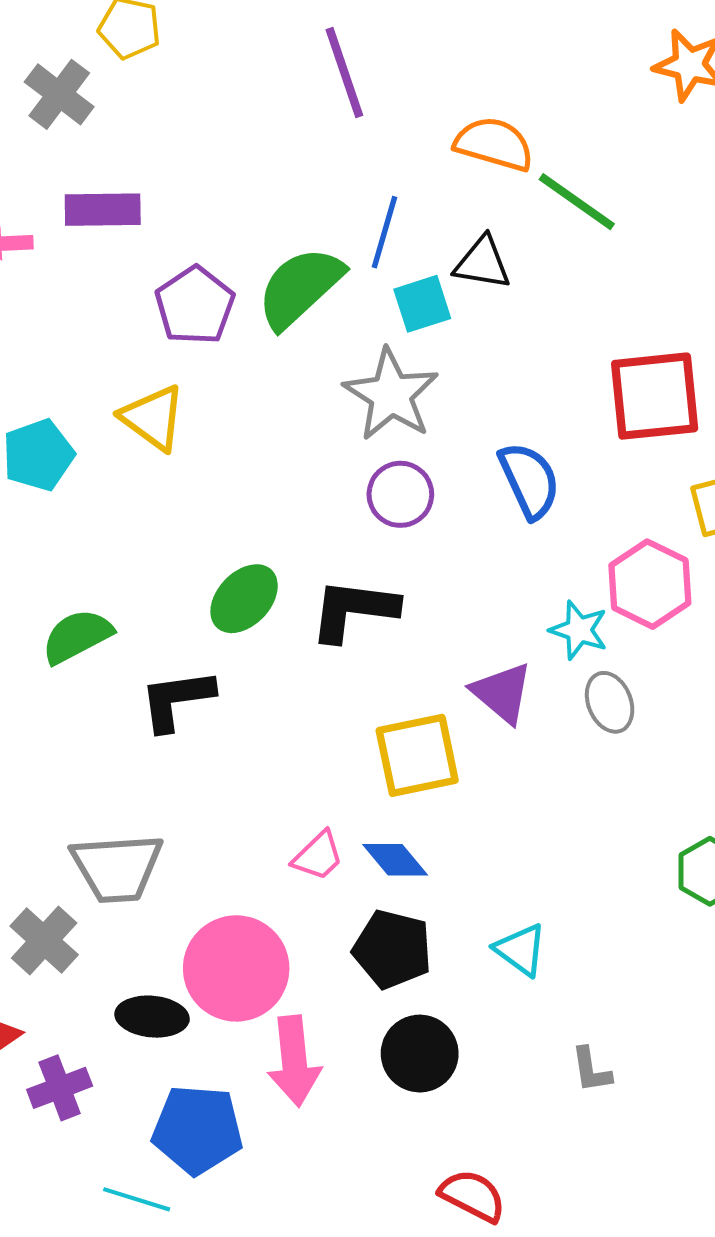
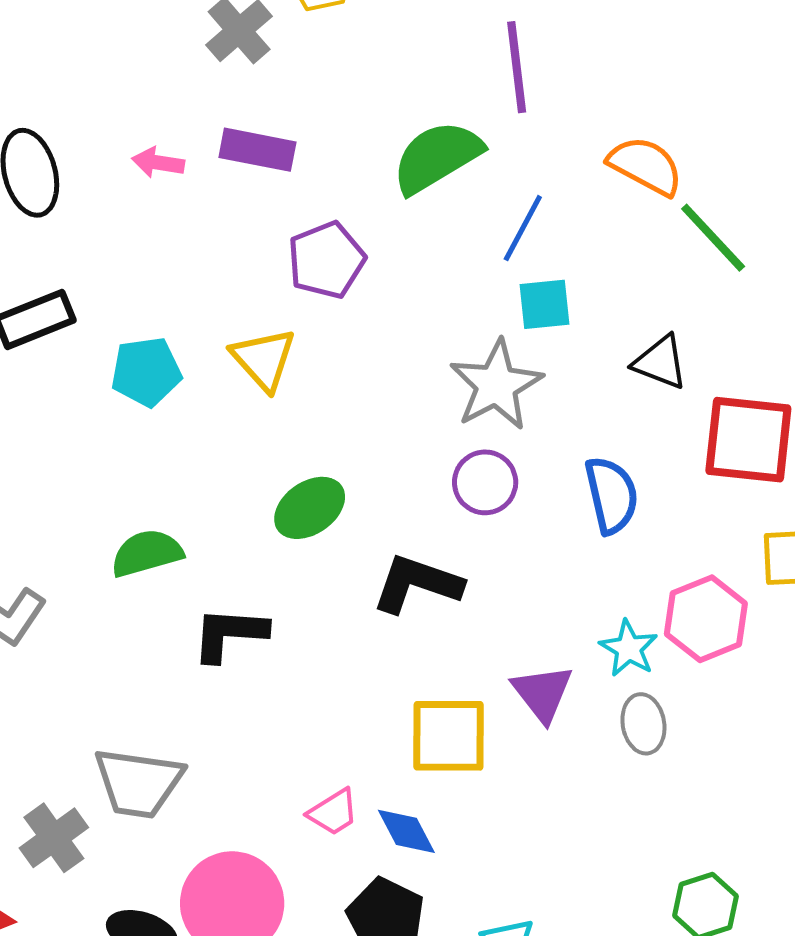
black triangle: (482, 263) -> (660, 362), moved
green semicircle: (300, 287) -> (437, 157), moved
green ellipse: (244, 599) -> (310, 508), moved

